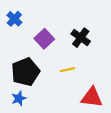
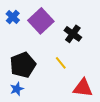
purple square: (44, 39) -> (41, 21), moved, size x1.4
yellow line: (67, 70) -> (61, 63), turned 64

